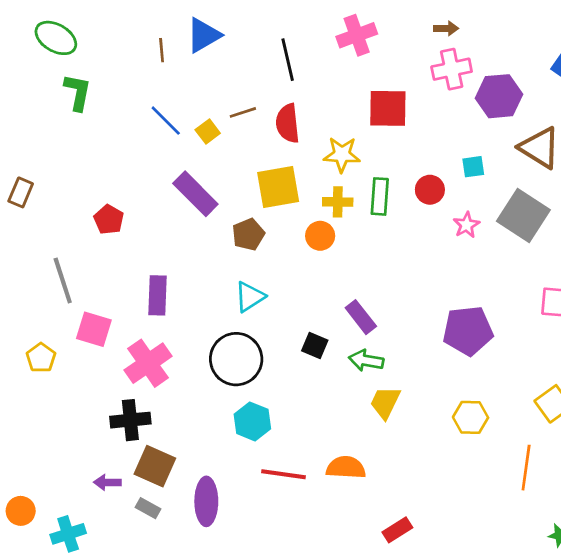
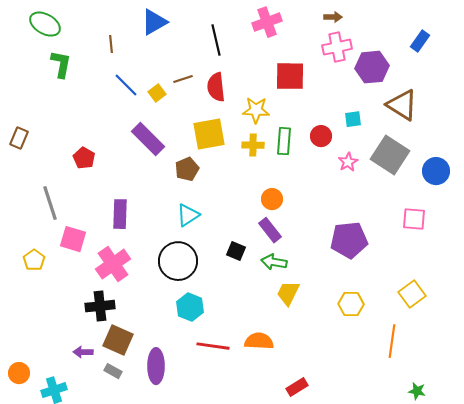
brown line: (162, 50) -> (111, 44), moved
orange circle: (320, 236) -> (272, 199), moved

